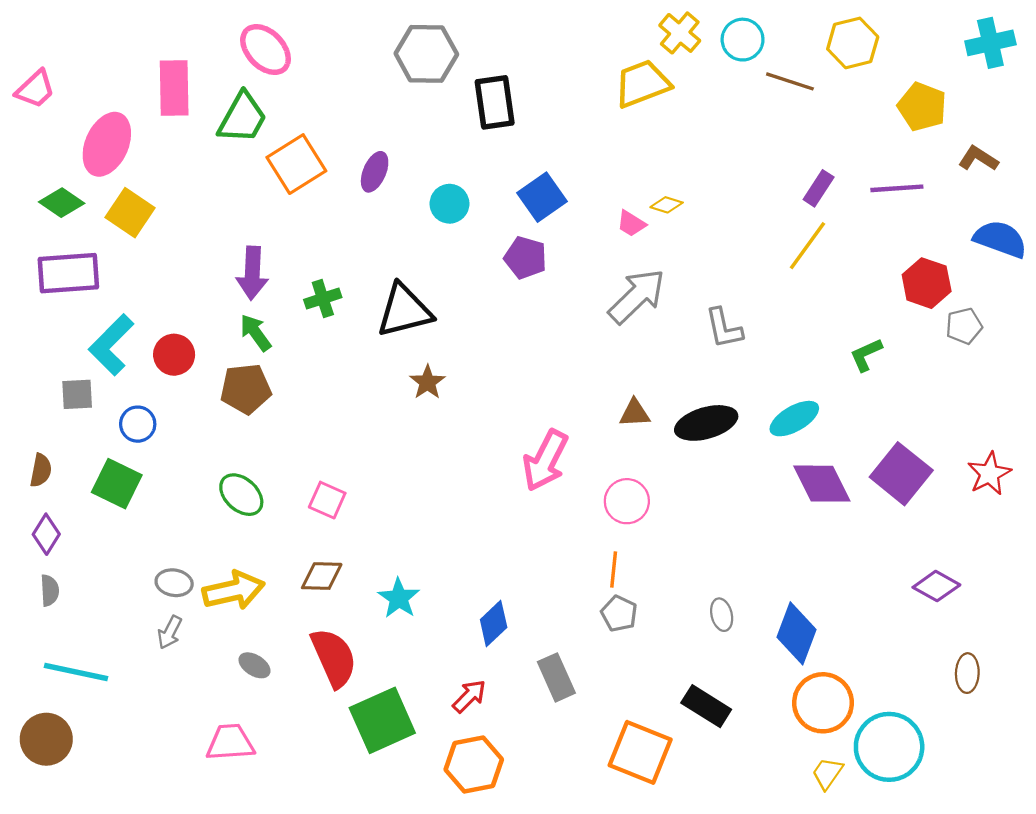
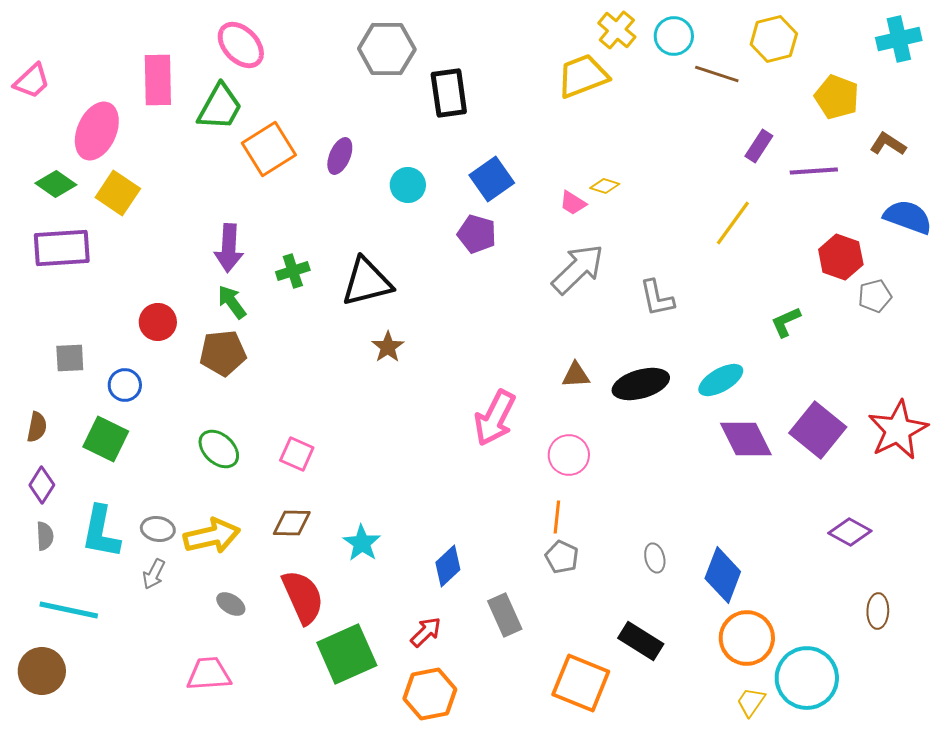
purple rectangle: (819, 188) -> (759, 146), moved
cyan L-shape: (111, 345) -> (101, 532), moved, turned -34
red star: (989, 474) -> (898, 430), size x1.5

